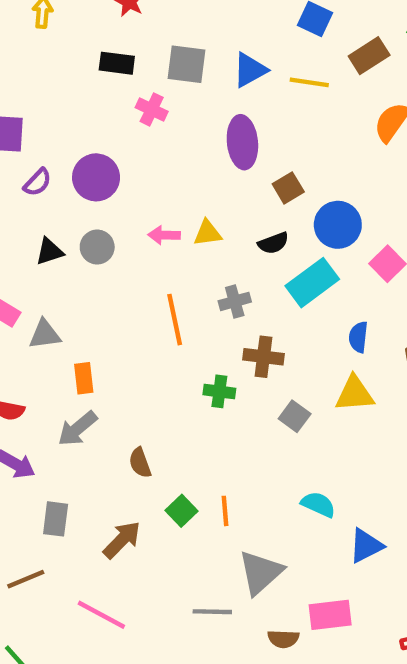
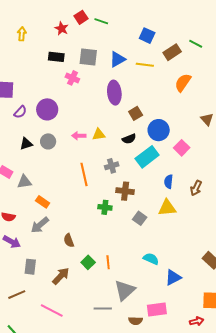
orange rectangle: (84, 378) -> (43, 202), turned -48

